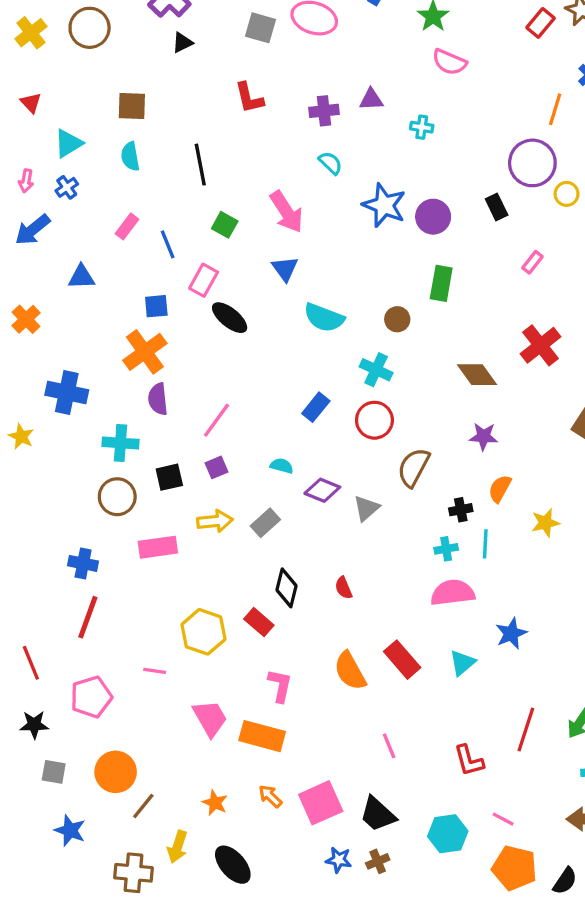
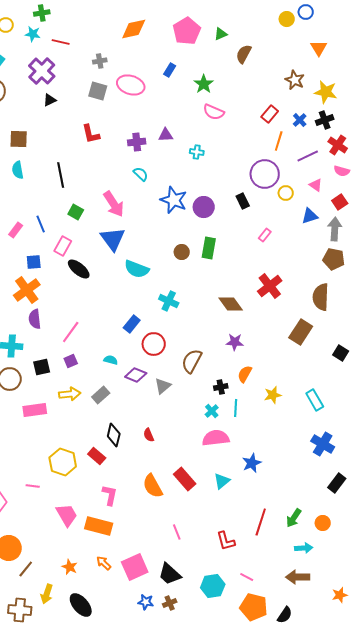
red rectangle: (541, 23) -> (270, 114), moved
pink rectangle: (127, 226) -> (16, 230), moved
blue triangle: (285, 269) -> (113, 239), size x1.5
brown circle: (397, 319) -> (182, 252), moved
red circle: (374, 420) -> (154, 344), moved
cyan cross: (446, 549) -> (212, 411), turned -32

